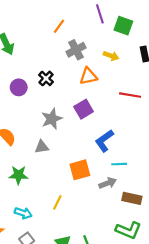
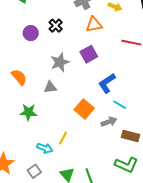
cyan line: (119, 164) -> (120, 105), turned 32
orange square: (80, 170) -> (84, 109), turned -36
cyan arrow: (23, 213) -> (45, 148), moved

